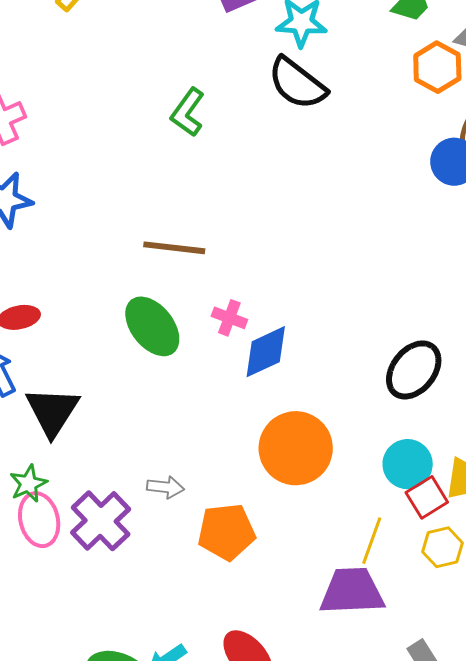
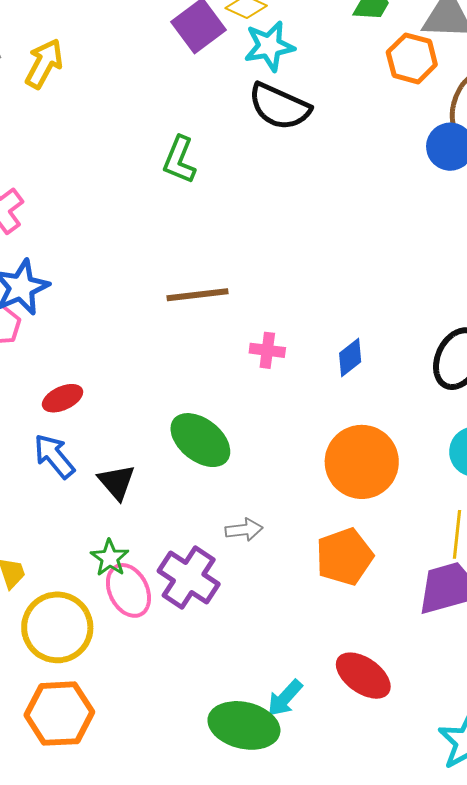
green ellipse: (152, 326) -> (200, 440), moved
blue diamond: (266, 352) -> (350, 358), moved, size x0.7
black triangle: (52, 411) -> (117, 482), size x0.7
orange pentagon: (226, 532) -> (344, 557), moved

